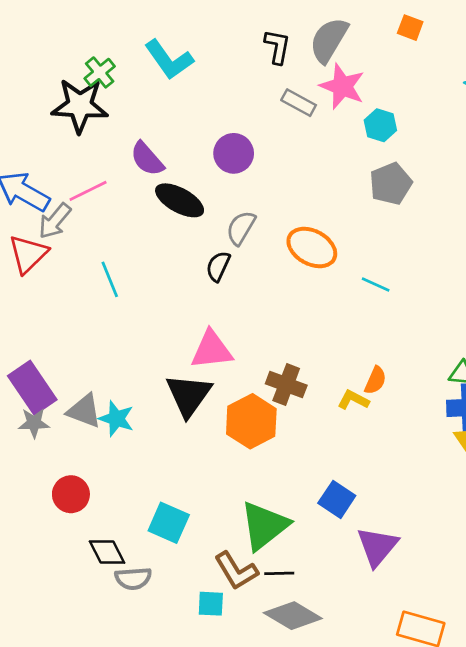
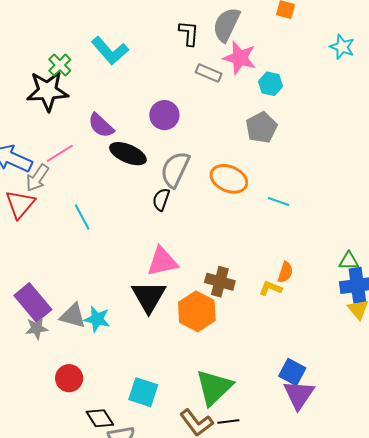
gray pentagon: (391, 184) -> (261, 128), moved
gray semicircle: (241, 228) -> (175, 169), size x1.4
blue square: (337, 499) -> (292, 372), moved

